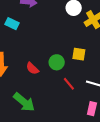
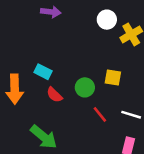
cyan rectangle: (12, 24) -> (43, 72), moved

